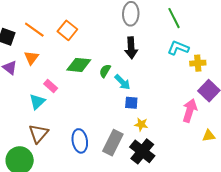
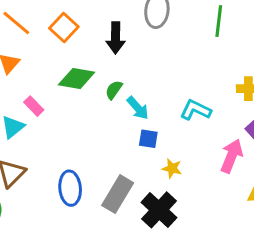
green line: (174, 18) -> (219, 21), turned 30
black arrow: (131, 48) -> (116, 38), moved
cyan L-shape: (178, 48) -> (196, 110), moved
yellow star: (141, 124) -> (172, 168), moved

